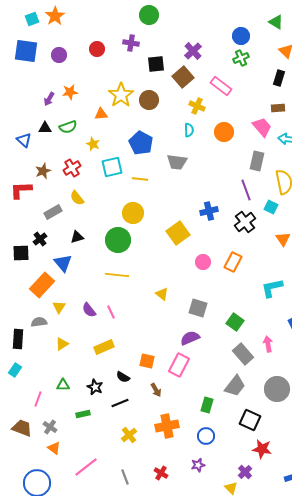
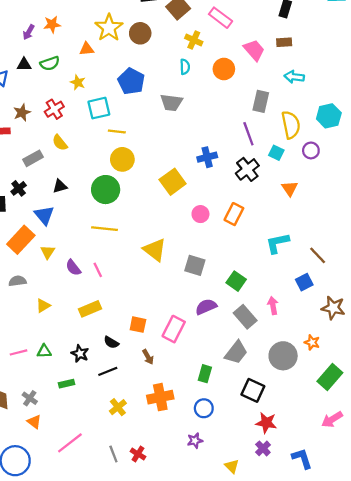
pink trapezoid: (262, 127) -> (254, 50), moved
yellow line: (140, 179) -> (117, 131), moved
yellow triangle: (162, 294) -> (155, 250), size x1.6
yellow triangle: (59, 307) -> (48, 252), moved
purple semicircle: (190, 338) -> (206, 307), moved
pink line: (38, 399) -> (19, 352), moved, turned 56
purple cross: (245, 472) -> (263, 448), moved
red cross: (161, 473) -> (138, 454), moved

